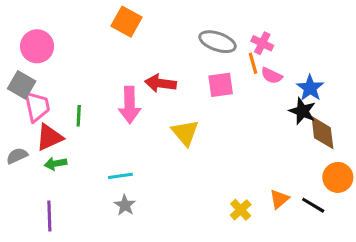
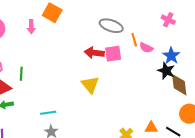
pink cross: (262, 43) -> (168, 20), moved
red arrow: (160, 83) -> (94, 53), moved
pink arrow: (130, 105) -> (31, 27), moved, size x0.6
orange triangle: (279, 199) -> (151, 128), turned 40

